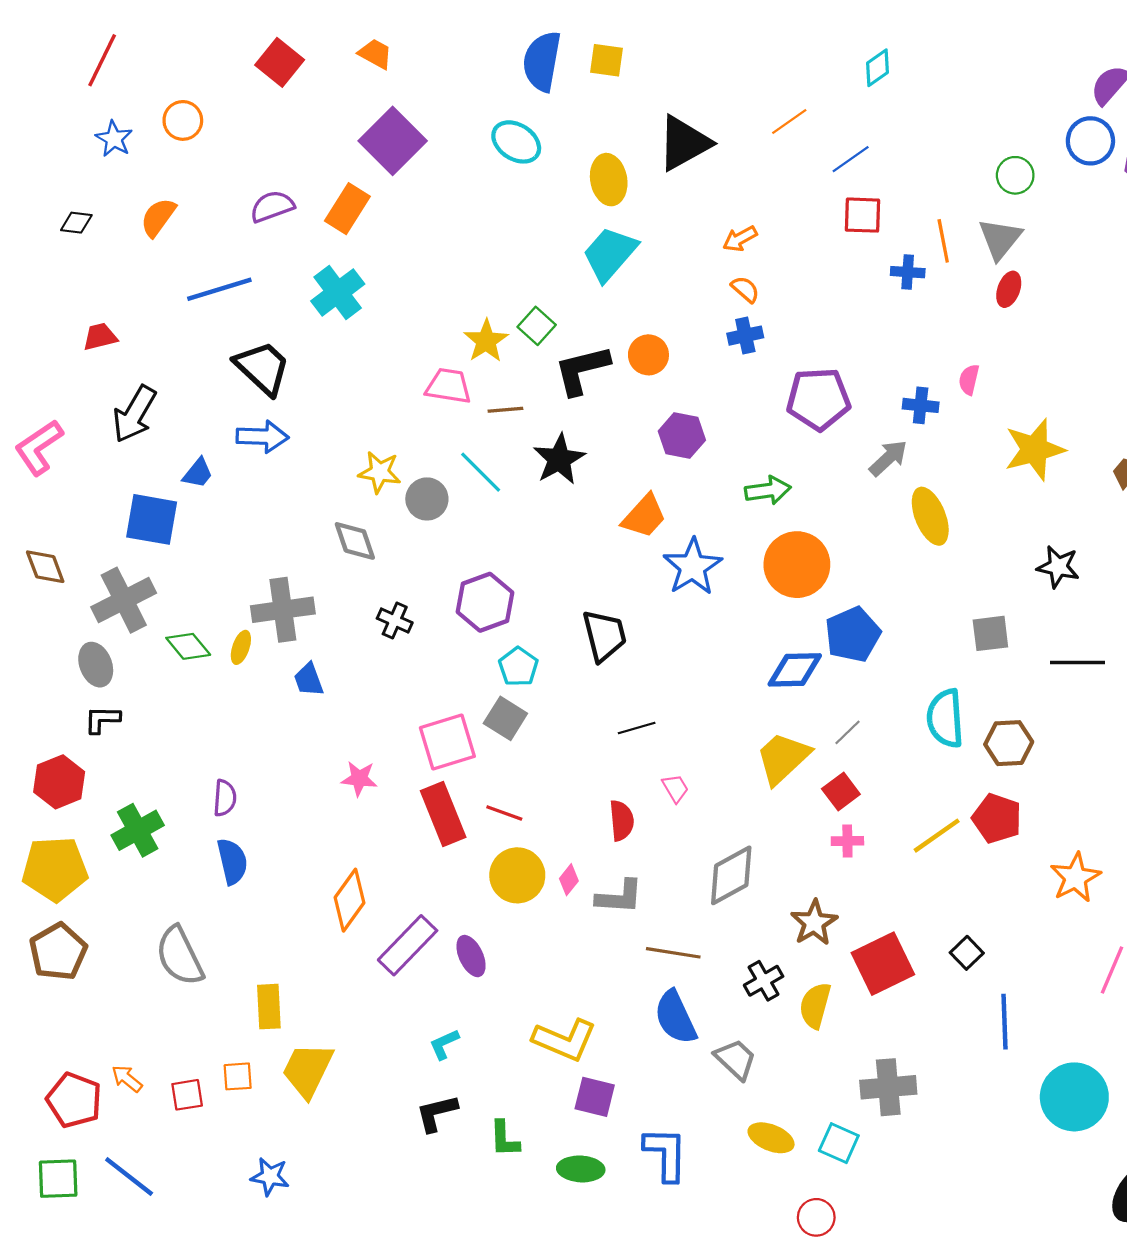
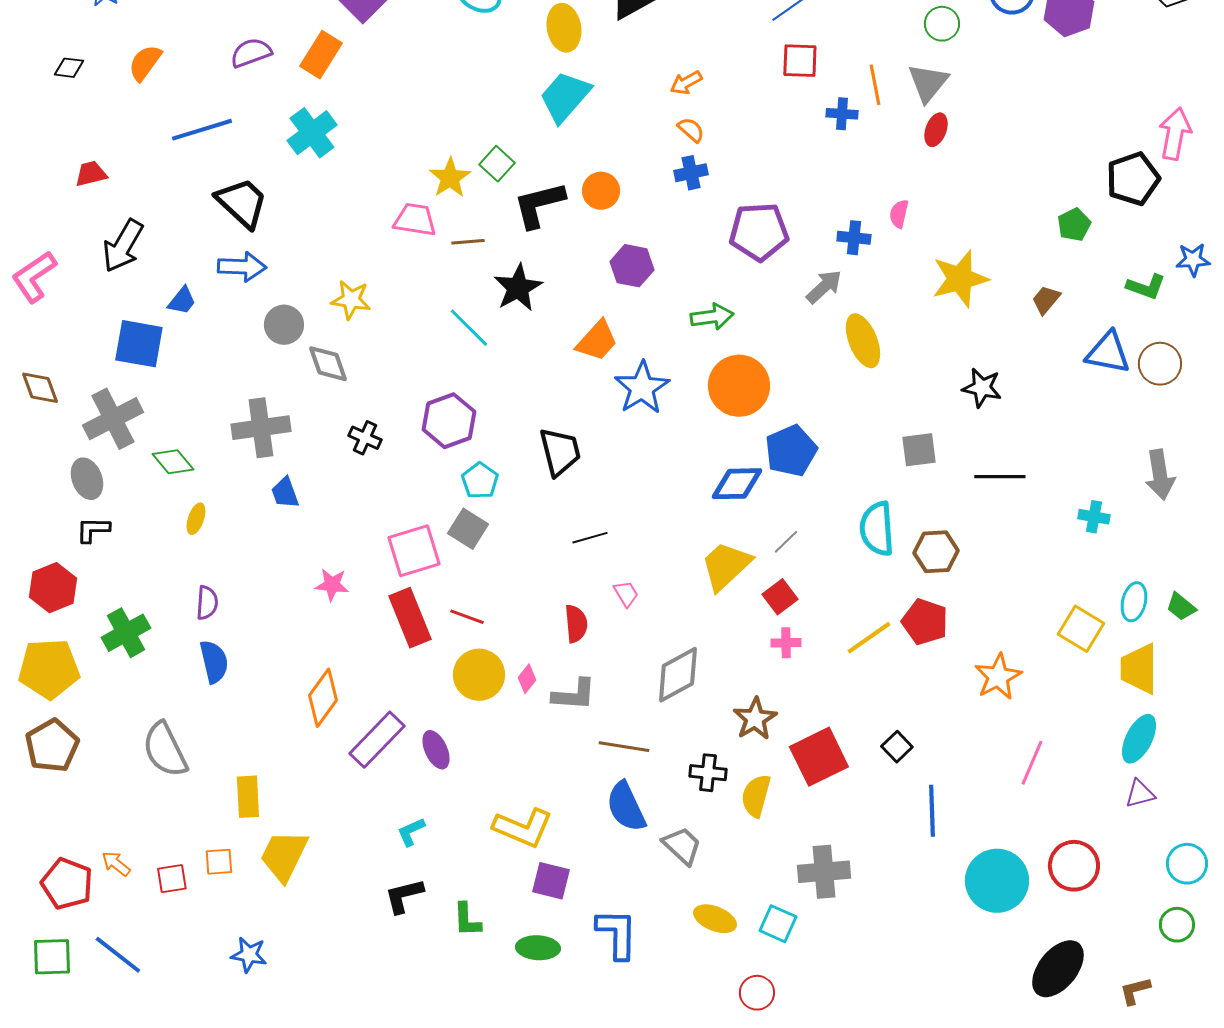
cyan line: (481, 472) -> (469, 328), moved
gray circle: (427, 499) -> (284, 325), moved
yellow ellipse: (241, 647) -> (196, 519), moved
black cross: (764, 981) -> (708, 773), turned 36

